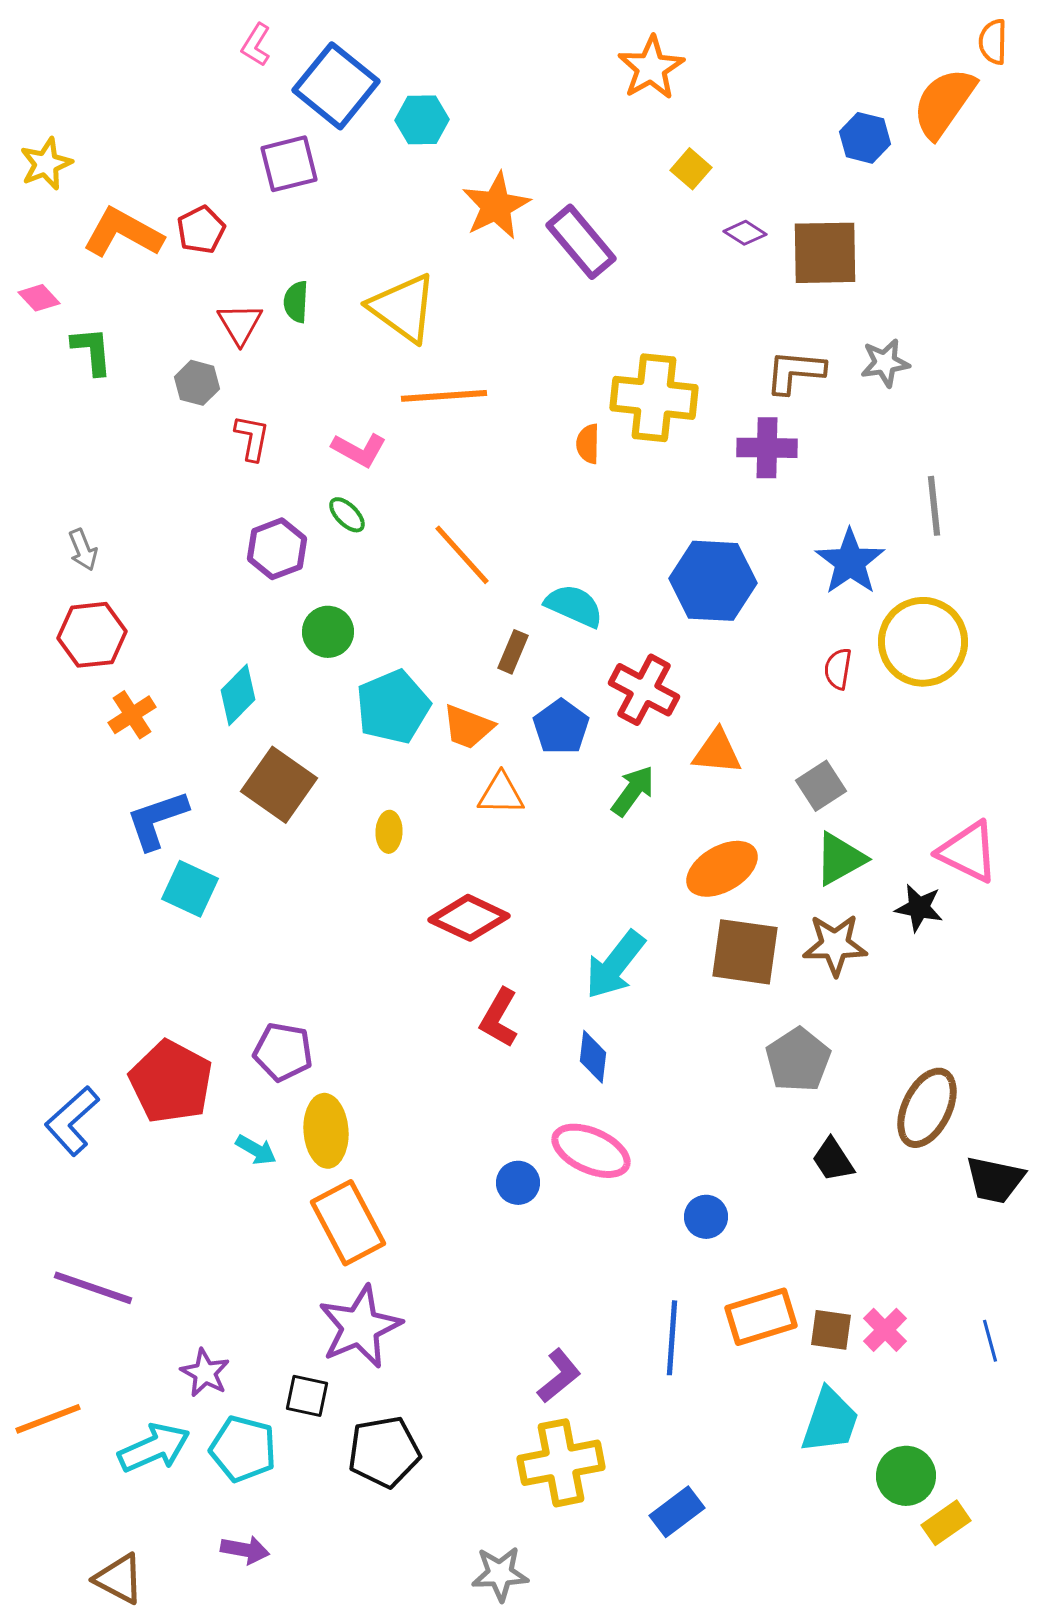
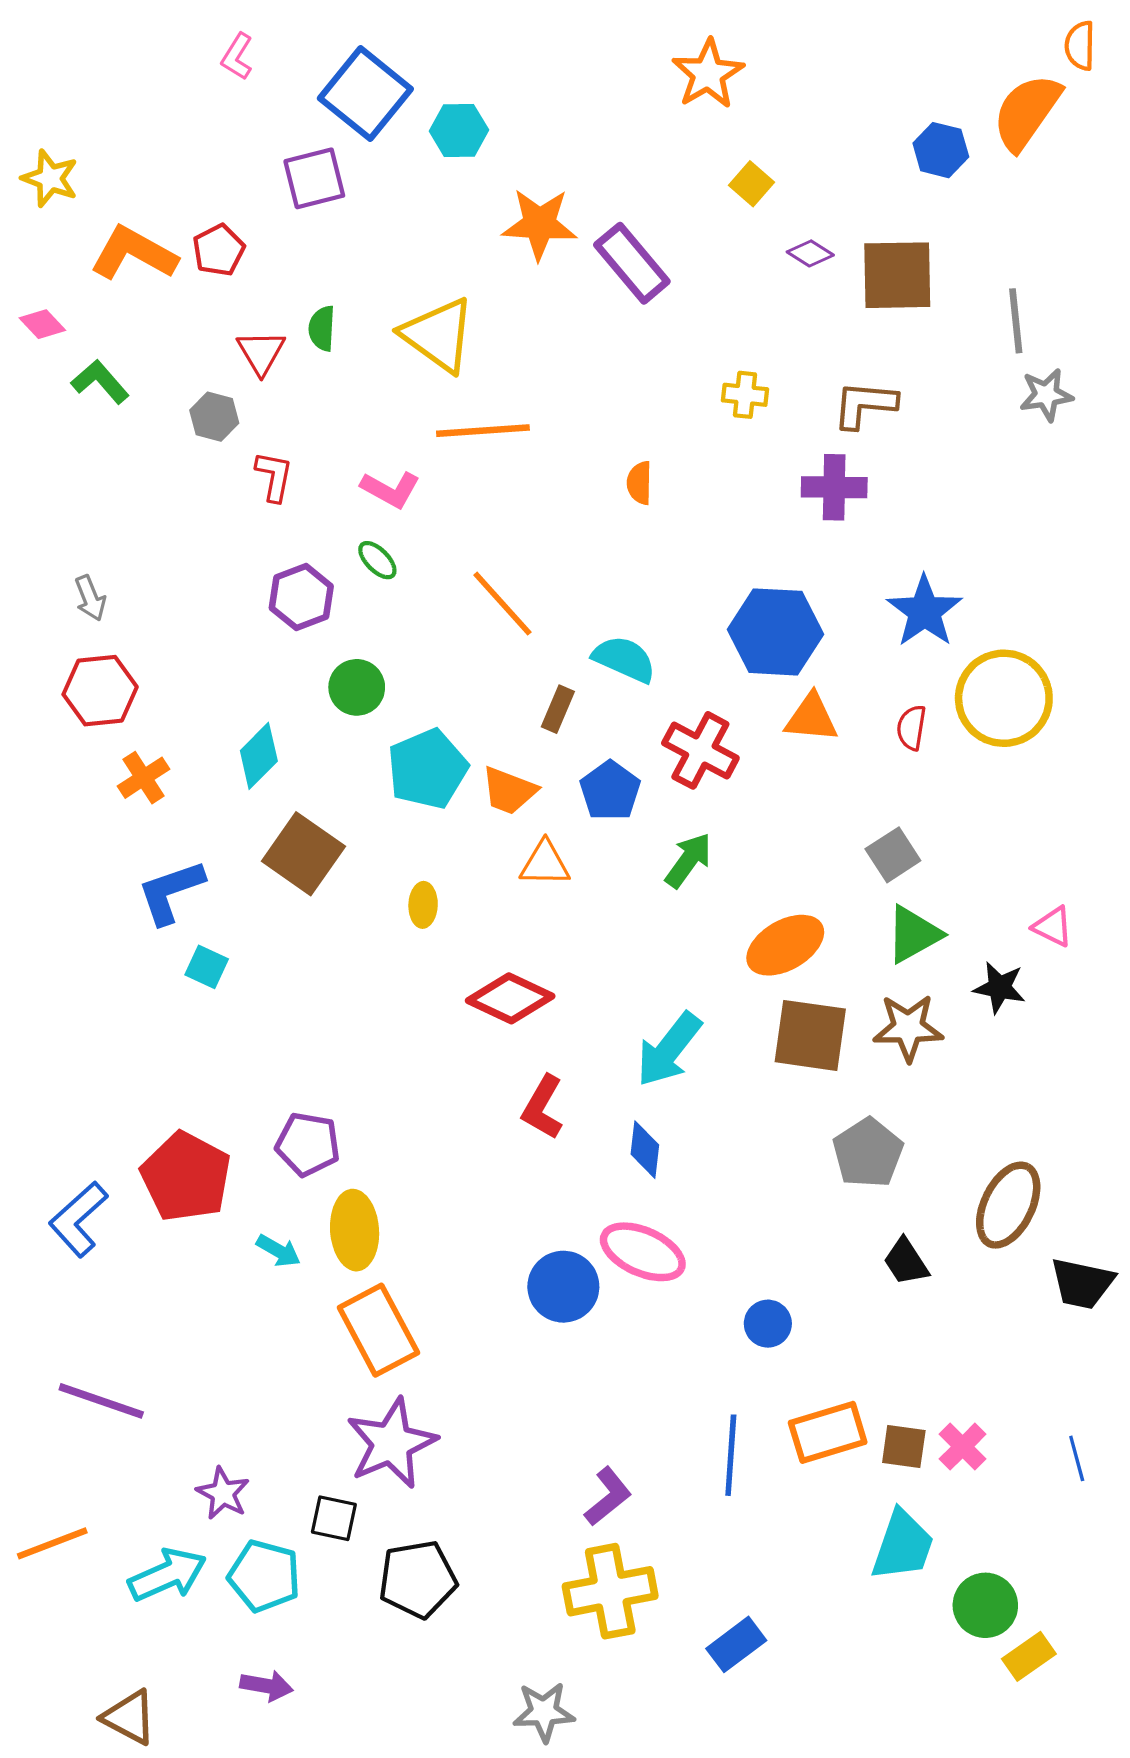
pink L-shape: (256, 45) -> (237, 57), moved
yellow star: (46, 164) -> (50, 178), turned -30
orange star: (496, 206) -> (539, 224), turned 30
green L-shape: (92, 351) -> (100, 382), turned -36
gray star: (885, 363) -> (1046, 395), moved
yellow cross: (654, 398) -> (745, 395), moved, size x0.5
gray line: (934, 506) -> (1016, 321), moved
orange triangle: (717, 752) -> (811, 718), moved
pink triangle: (968, 852) -> (1053, 927), size x0.6
cyan square: (190, 889) -> (207, 967), size x0.7
blue circle: (518, 1183) -> (563, 1287), size x1.5

